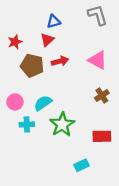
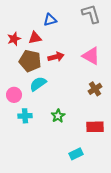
red triangle: (47, 40) -> (35, 38), moved, turned 32
cyan semicircle: (43, 103) -> (38, 84), moved
green star: (62, 124) -> (58, 116), size x0.6

